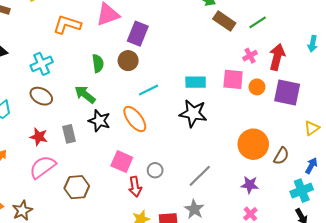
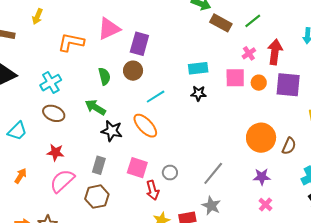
cyan rectangle: (196, 82) -> (198, 68), moved
black star: (193, 113) -> (198, 93), moved, size x0.6
gray rectangle: (69, 134) -> (99, 165), moved, turned 36

